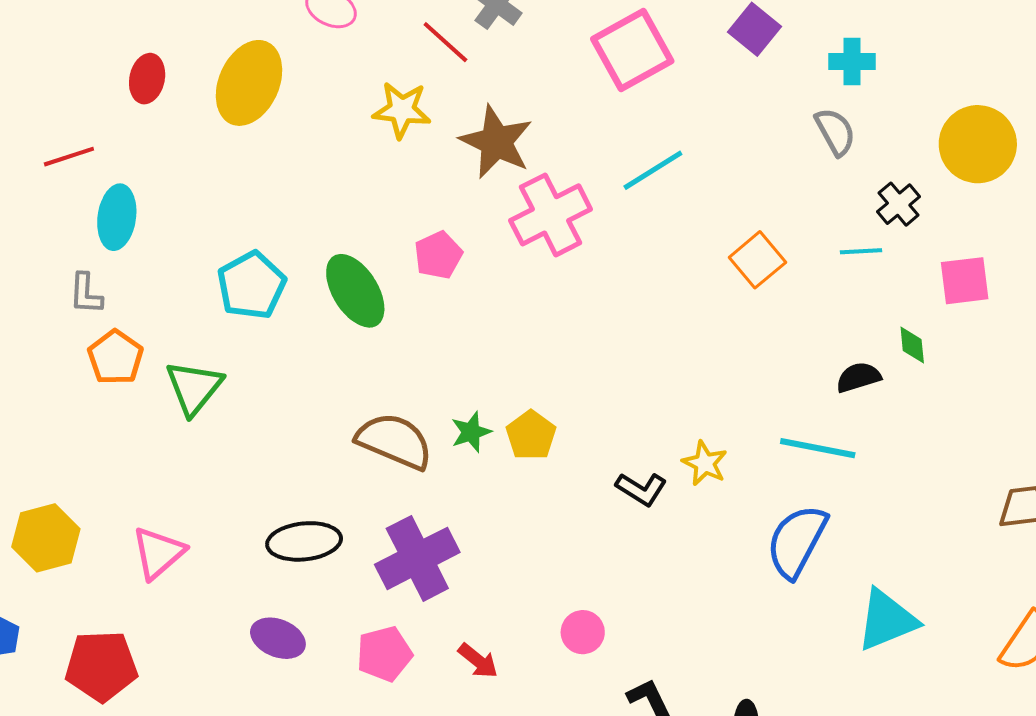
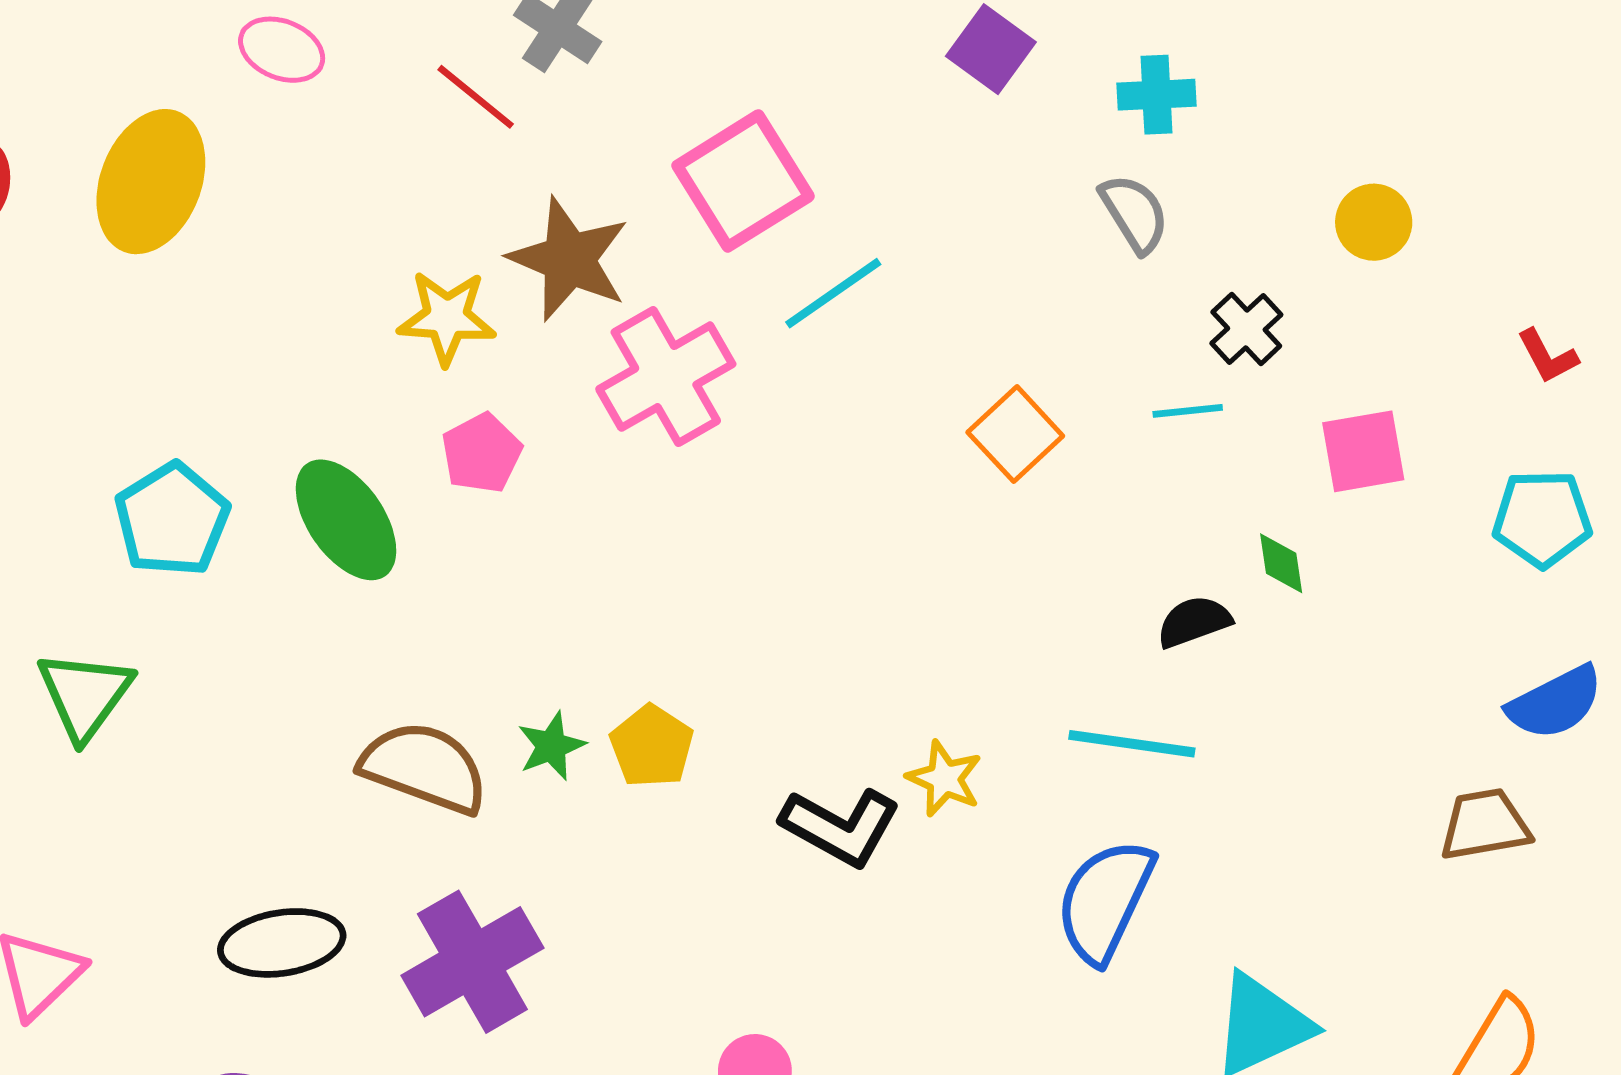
pink square: (632, 50) -> (743, 181), moved
yellow star: (402, 110) -> (447, 318), moved
yellow circle: (978, 144) -> (1374, 222), size x0.6
black L-shape: (641, 489) -> (841, 827), size x1.4

